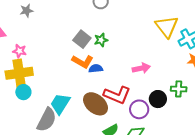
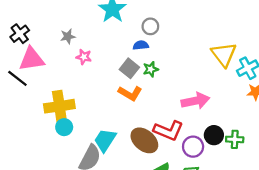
pink star: (19, 51) -> (84, 57), moved
blue semicircle: (96, 68) -> (141, 45), moved
pink arrow: (141, 68) -> (195, 101), size x1.4
green cross: (179, 89) -> (235, 139), moved

